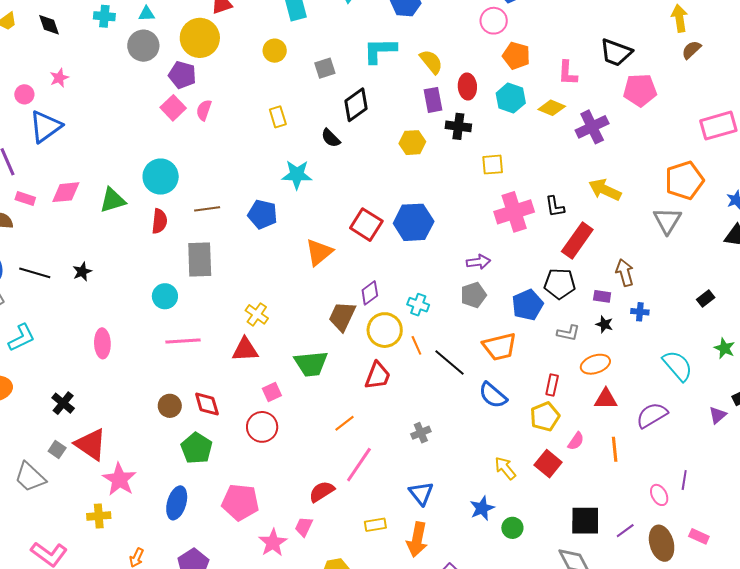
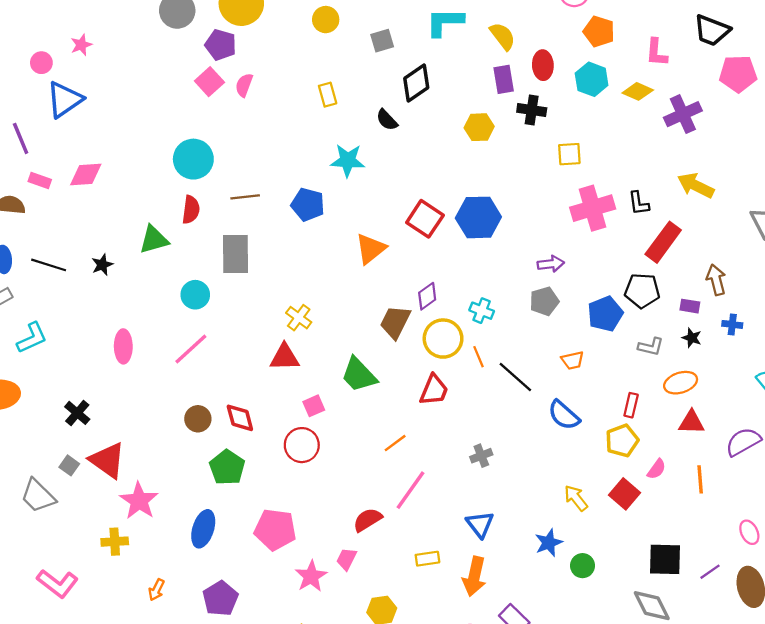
green triangle: (113, 200) -> (154, 240), moved
pink line: (183, 341) -> (191, 349), moved, turned -40
orange trapezoid: (500, 347) -> (573, 360), size x0.6
green trapezoid: (311, 364) -> (359, 375), turned 51

